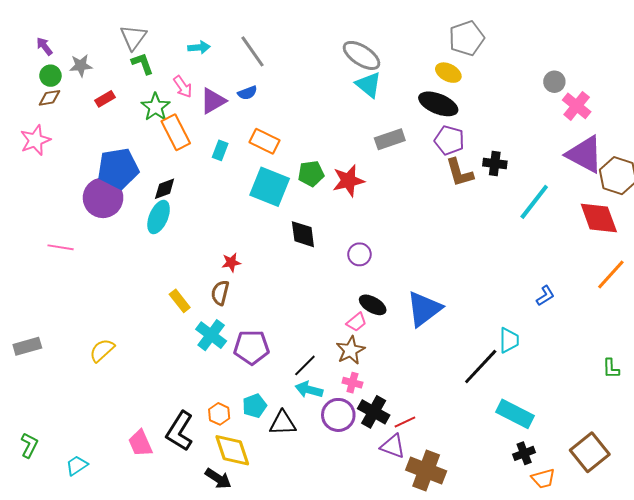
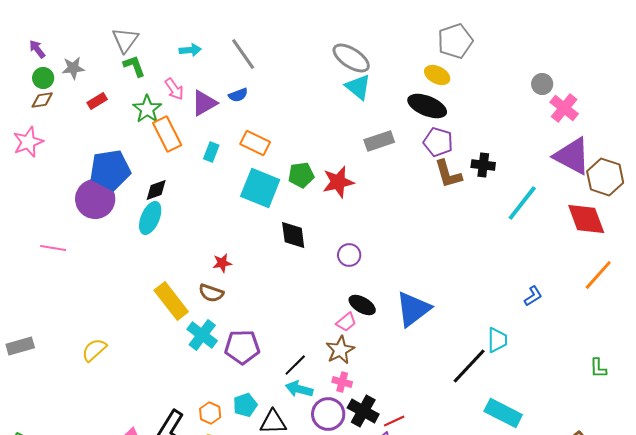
brown semicircle: (220, 293) -> (211, 293), turned -85
yellow rectangle: (180, 301) -> (171, 301), size x1.6

